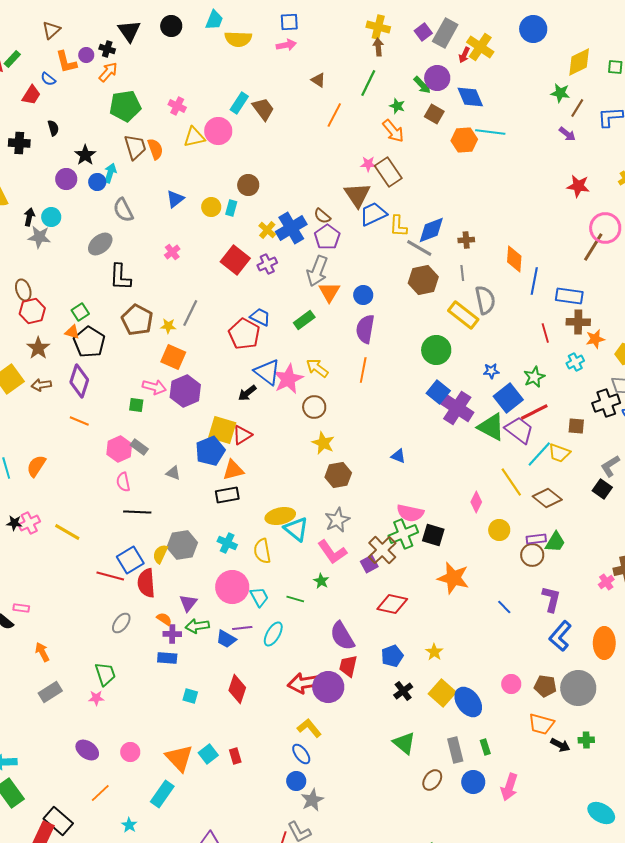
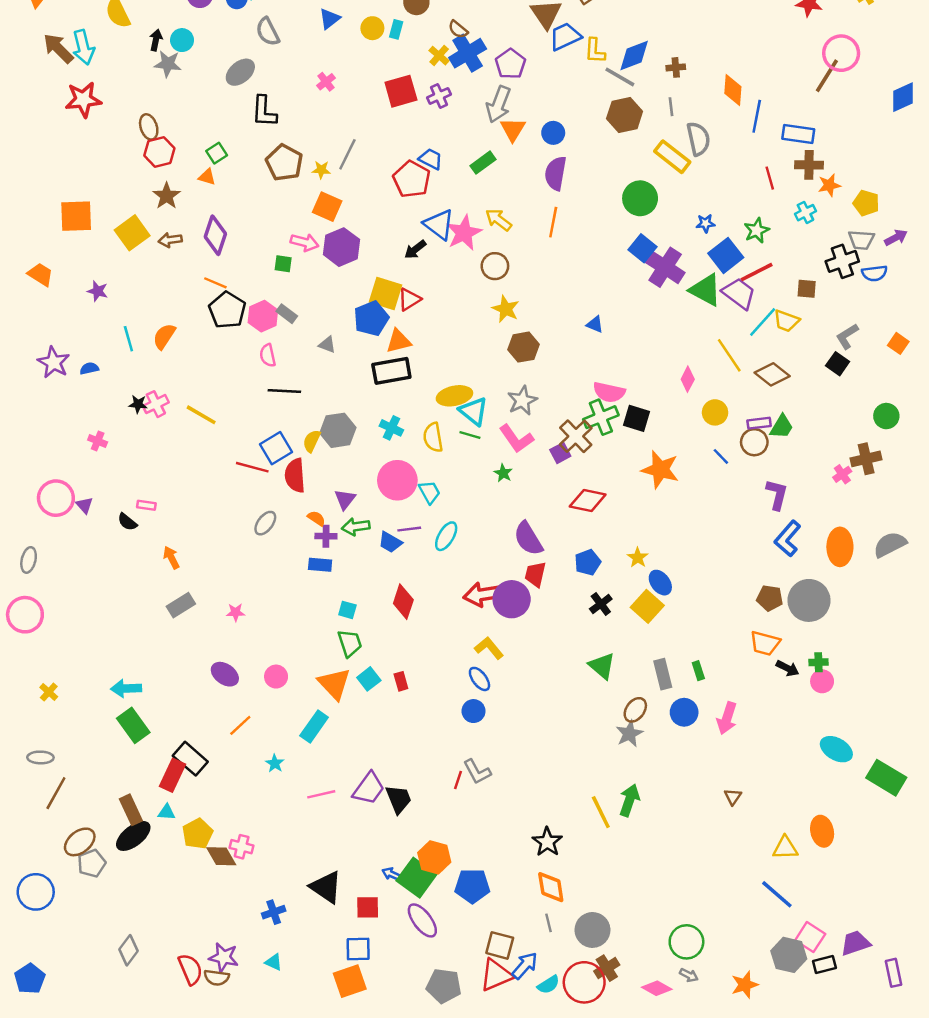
brown semicircle: (322, 216) -> (458, 29), moved
red square: (235, 260) -> (401, 91), turned 36
black pentagon: (89, 342) -> (227, 310), moved
black rectangle: (227, 495) -> (391, 371), size x1.4
green line: (295, 599) -> (470, 435), moved
blue line: (504, 607) -> (721, 456), moved
green trapezoid: (105, 674) -> (350, 643), moved
pink circle: (511, 684) -> (822, 681), moved
blue ellipse: (468, 702) -> (660, 583), moved, size x0.7
gray star: (312, 800) -> (629, 734), moved

